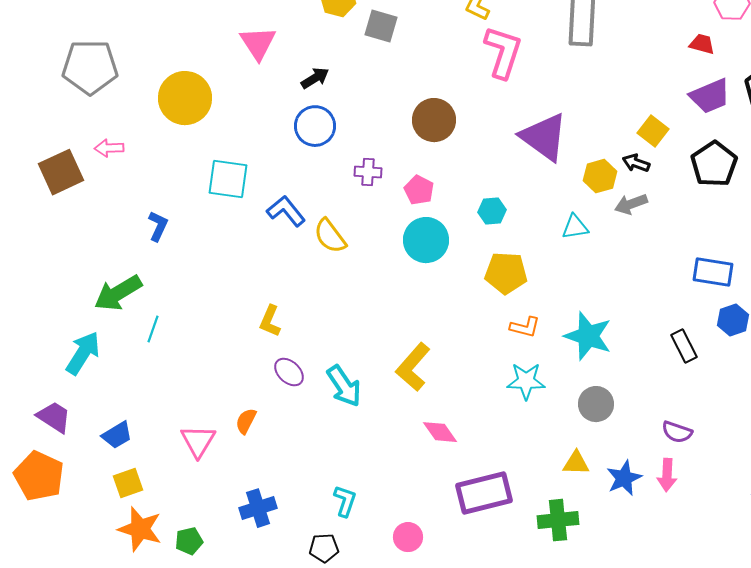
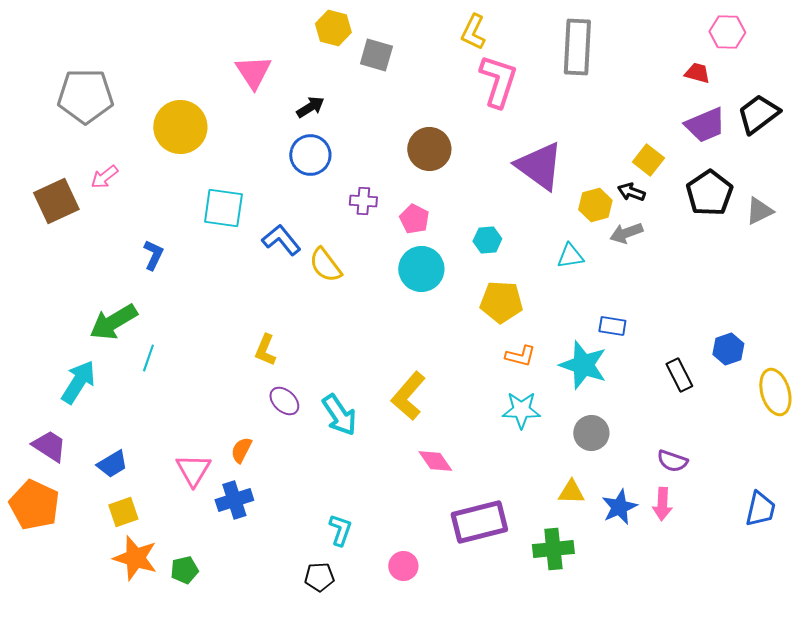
pink arrow: (109, 148) -> (104, 177), turned -36
blue rectangle: (713, 272) -> (612, 326), moved, size x0.7
blue cross: (258, 508) -> (234, 500), moved

